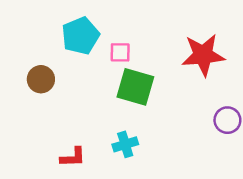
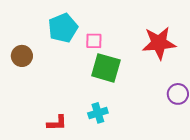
brown circle: (41, 79) -> (22, 56), moved

